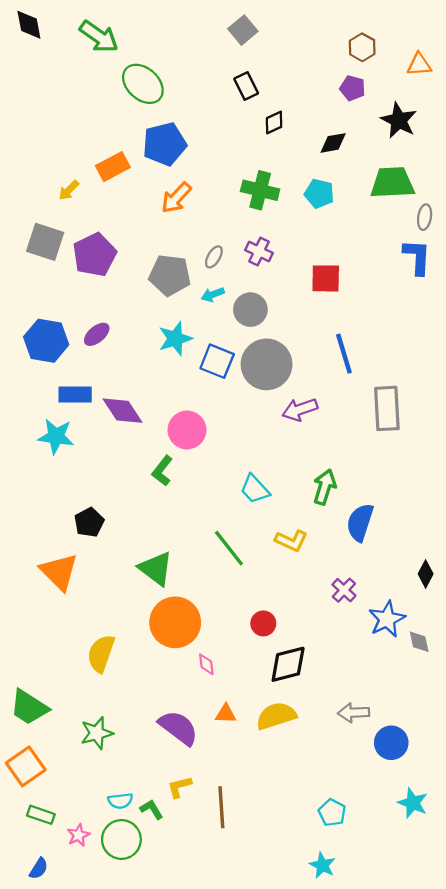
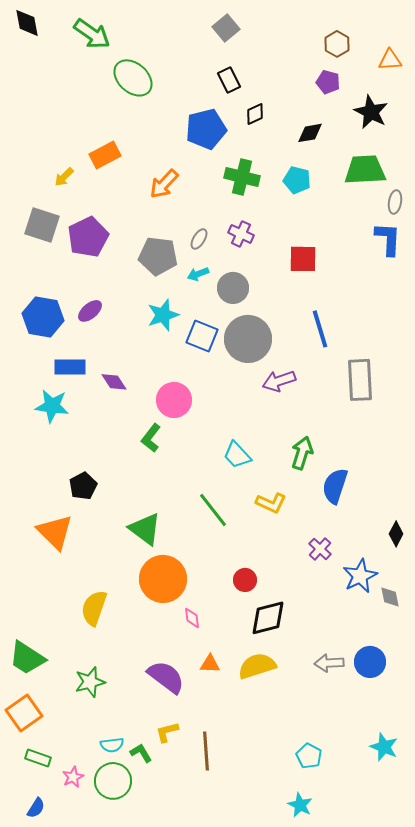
blue pentagon: (164, 144) -> (206, 129), moved
purple diamond: (122, 411) -> (114, 382), size x0.7
blue circle: (391, 743) -> (370, 662), moved

